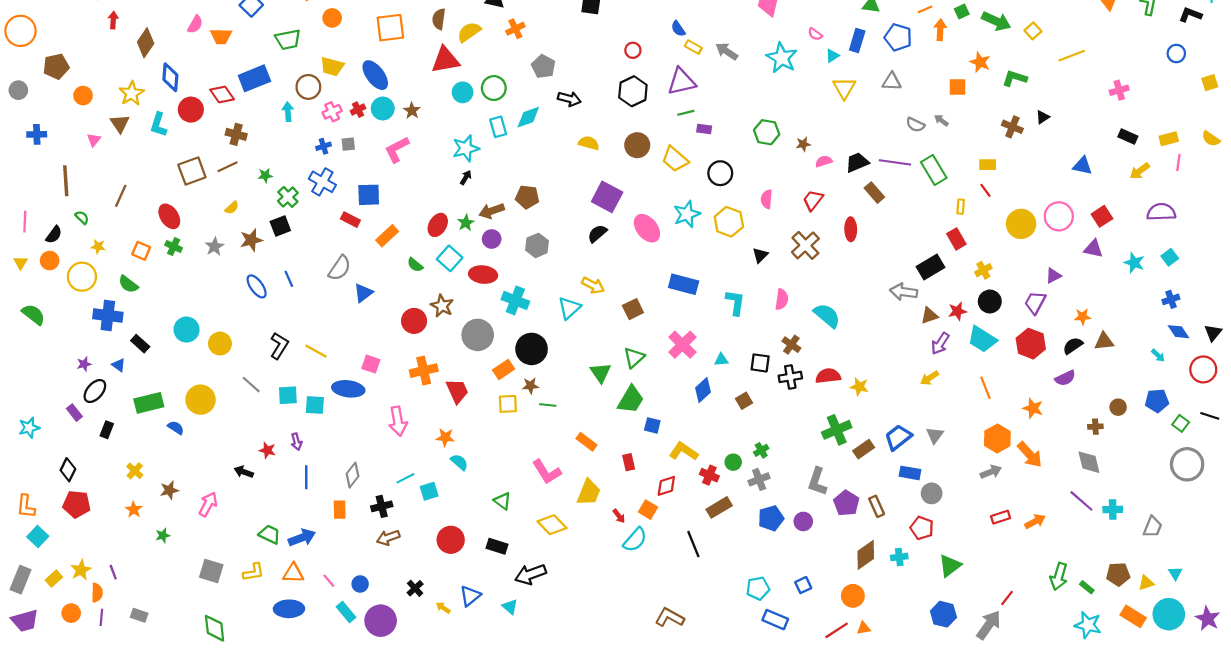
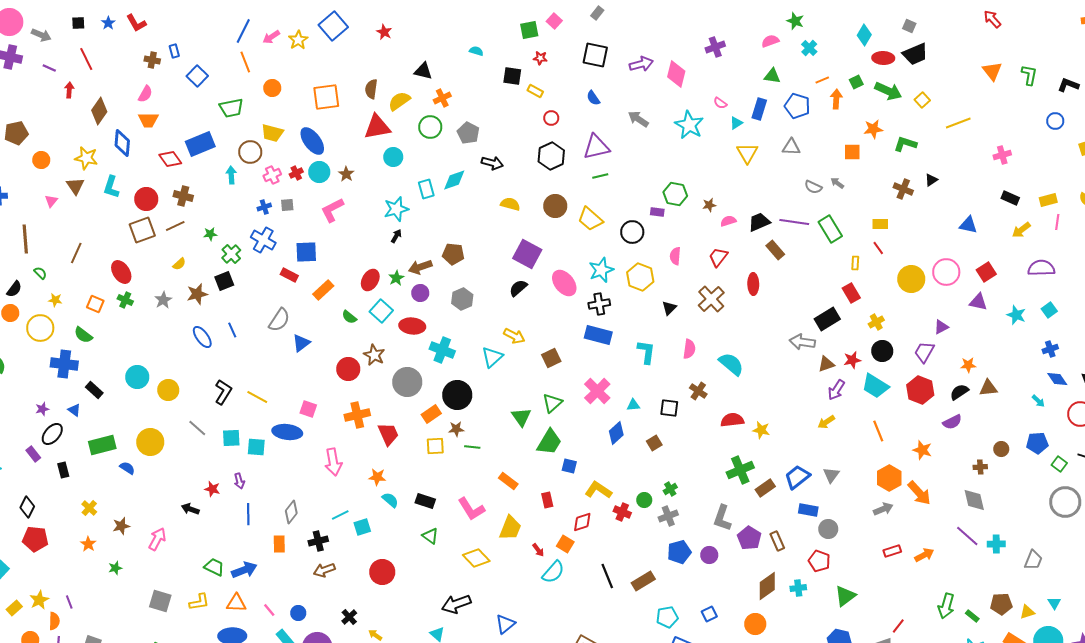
orange trapezoid: (221, 36) -> (148, 120), moved
yellow rectangle: (693, 47) -> (535, 91), moved
orange star: (980, 62) -> (873, 129), turned -30
green circle: (494, 88) -> (430, 127), moved
yellow star: (132, 93) -> (86, 158), turned -30
red circle: (191, 110) -> (146, 199), moved
purple rectangle: (704, 129) -> (657, 212), moved
black cross: (790, 377) -> (599, 304), moved
black rectangle: (107, 430) -> (63, 470), turned -35
brown rectangle: (719, 507) -> (643, 581), moved
black rectangle: (497, 546) -> (425, 501), moved
blue triangle: (470, 596) -> (505, 624), moved

